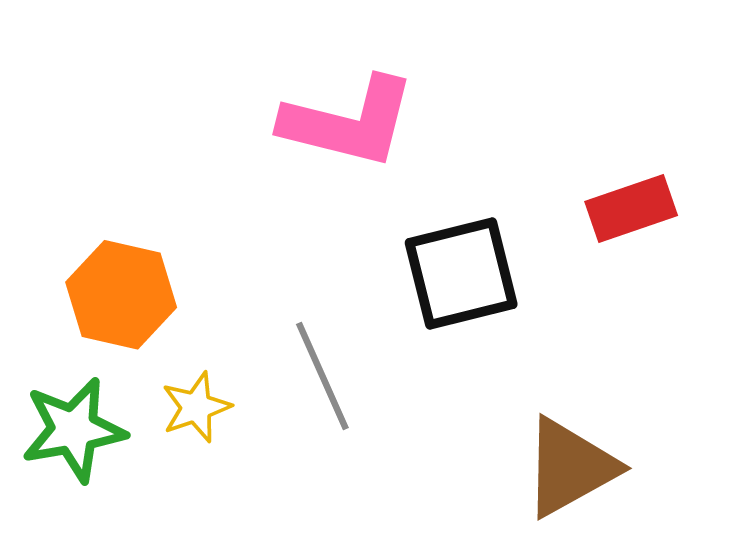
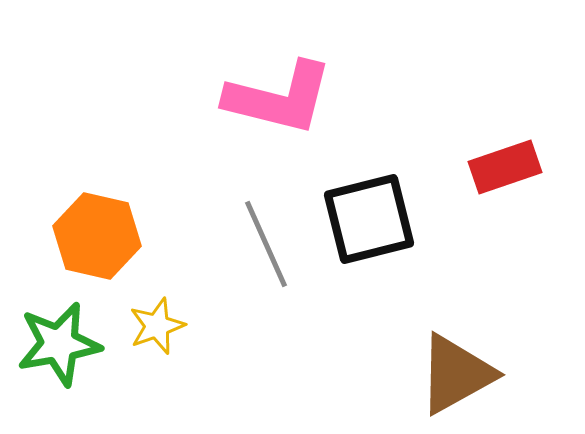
gray line: (322, 376) -> (266, 244), moved

